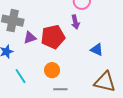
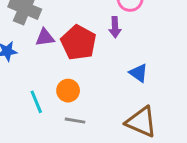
red pentagon: (53, 37) -> (79, 43), turned 30
cyan line: (20, 76) -> (36, 102), moved

